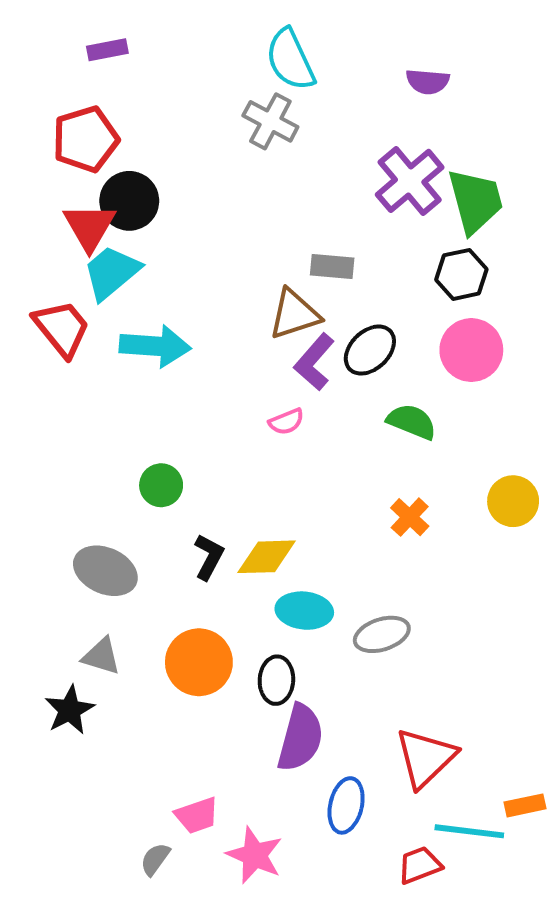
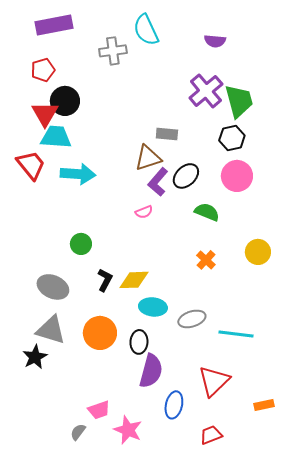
purple rectangle: (107, 50) -> (54, 25), size x1.8
gray cross: (270, 121) -> (113, 51), moved, turned -36
red pentagon: (86, 139) -> (43, 70), size x0.7
cyan trapezoid: (111, 272) -> (56, 137), turned 44
gray triangle: (101, 656) -> (51, 330), size x1.5
cyan line: (469, 831) -> (236, 334), moved

